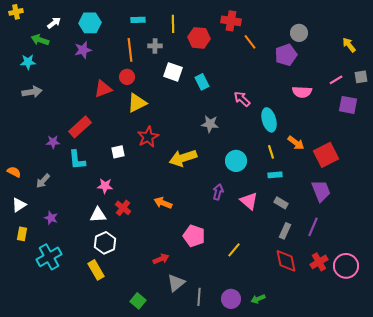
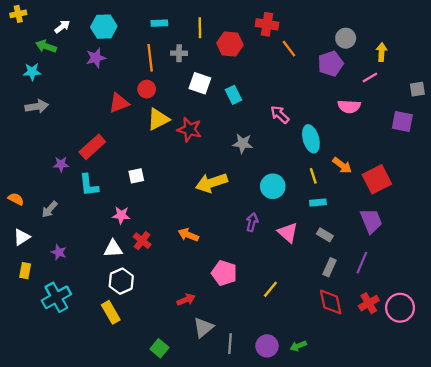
yellow arrow: (349, 45) -> (382, 52), moved, turned 42
pink line: (336, 80) -> (370, 78), moved
red star: (148, 137) -> (189, 130), moved, turned -30

